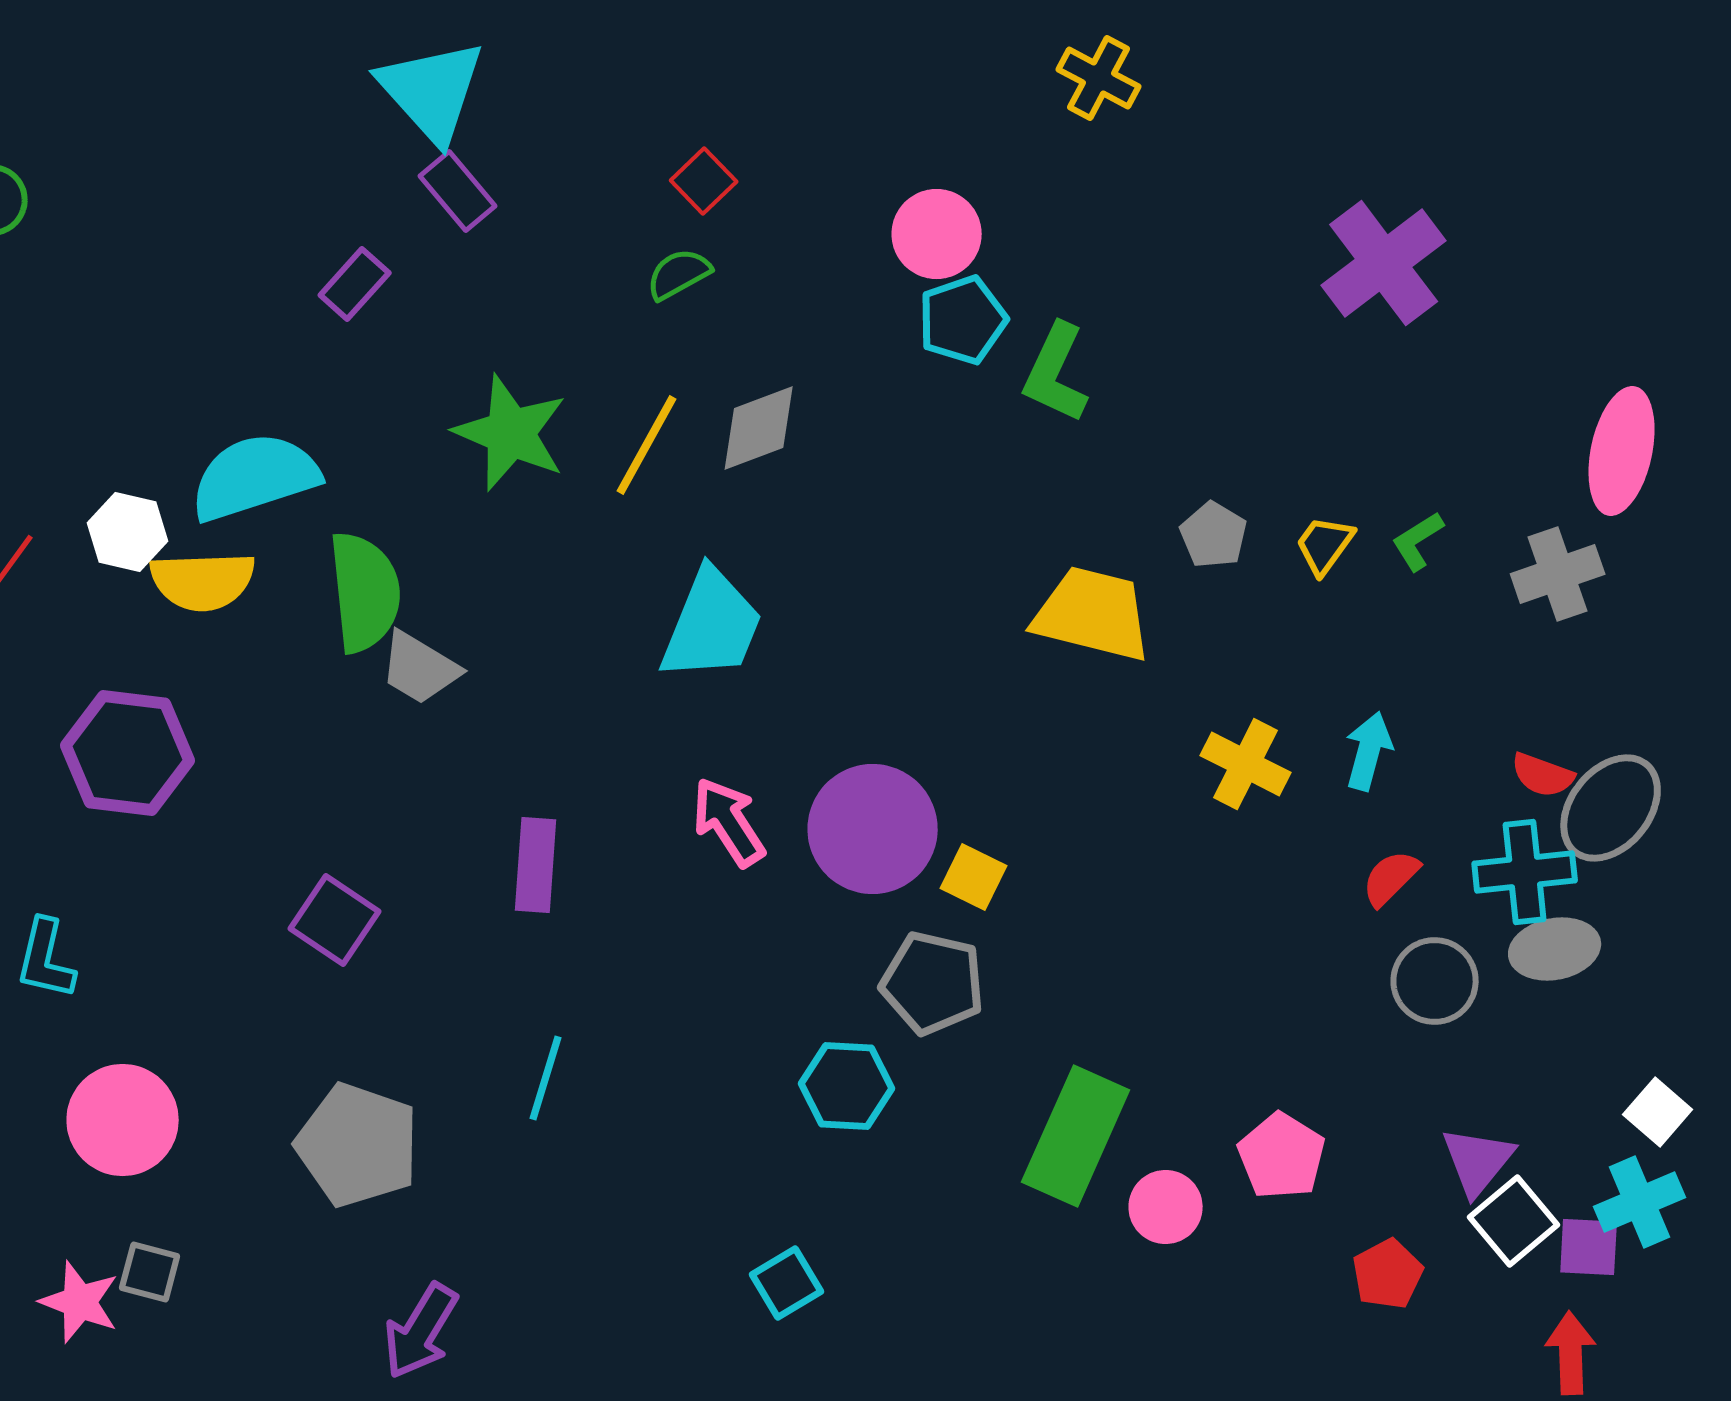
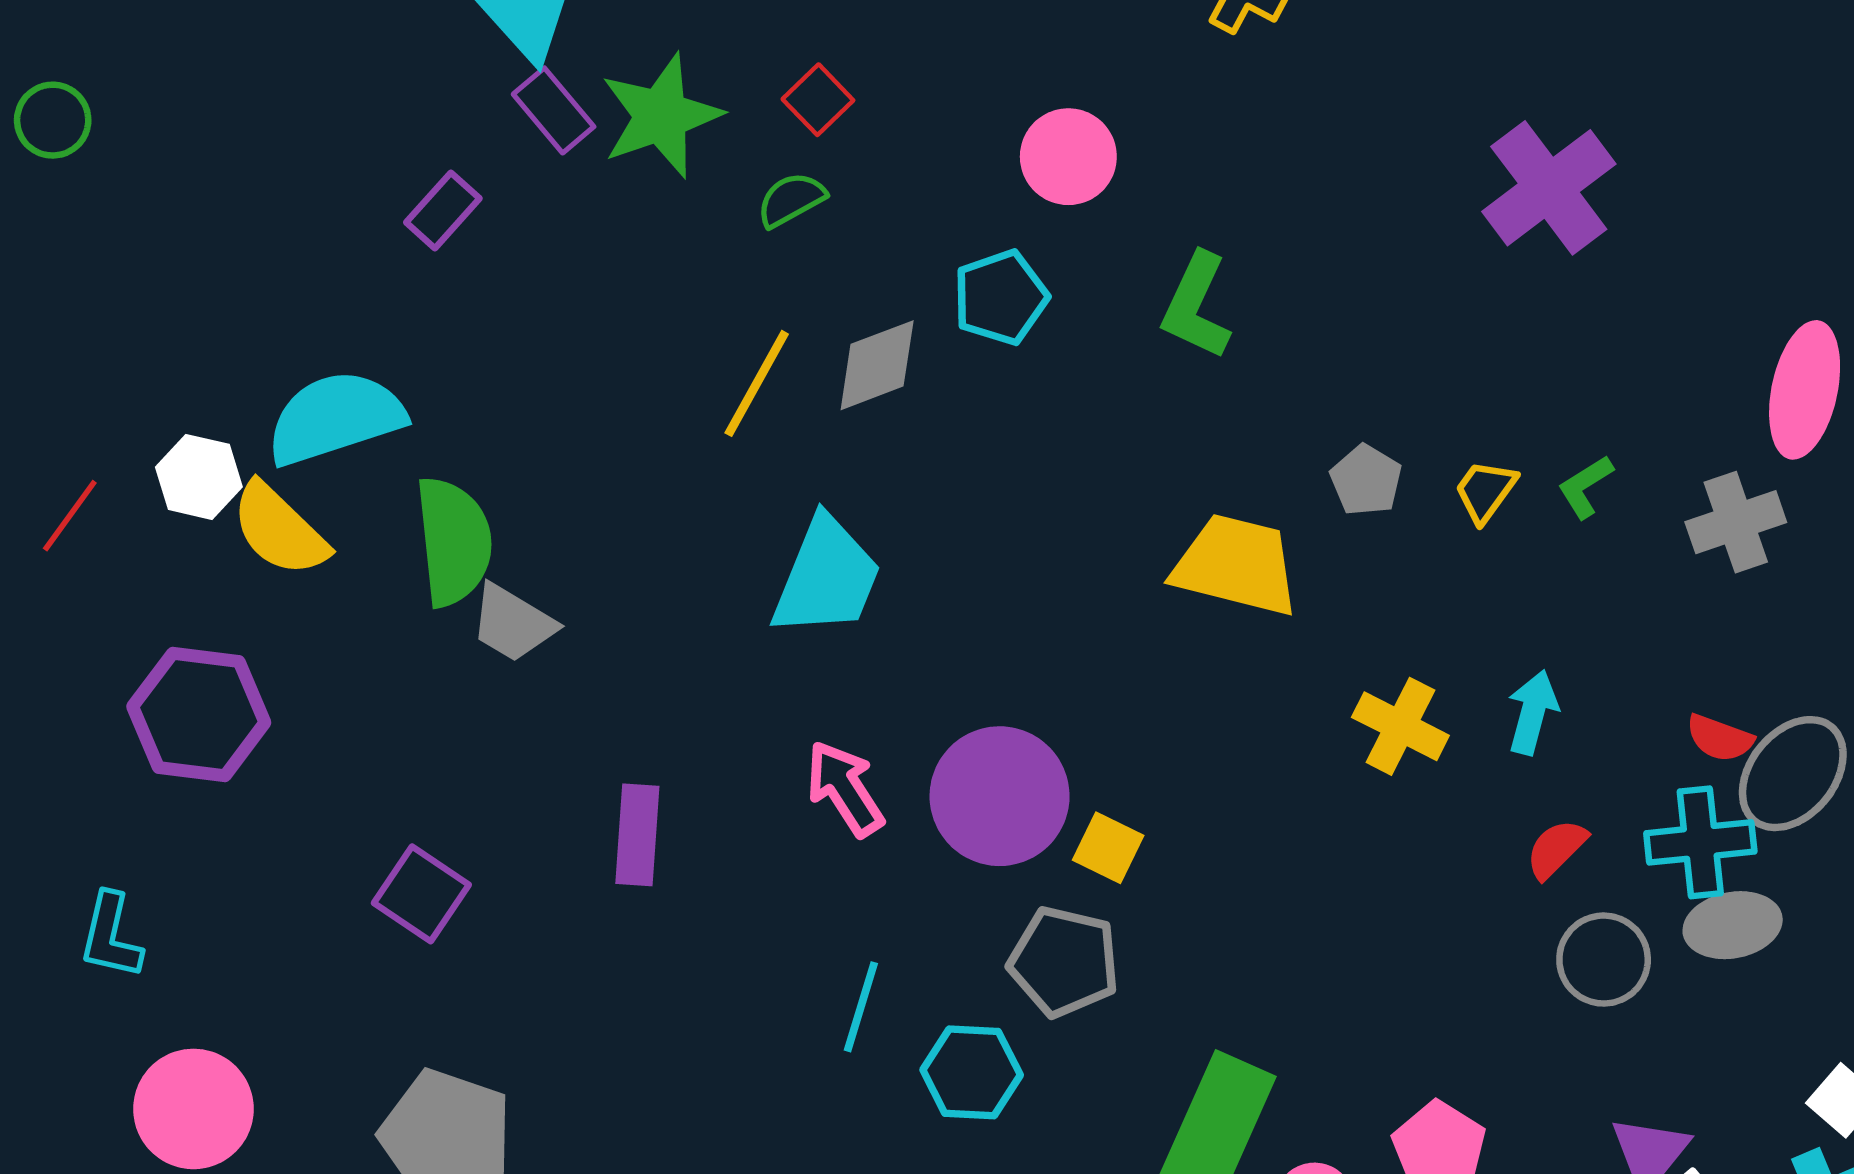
cyan pentagon: (963, 320) -> (1001, 297), moved
green star: (511, 433) -> (661, 116), moved, turned 30
yellow semicircle: (203, 581) -> (279, 530), turned 46
cyan line: (546, 1078) -> (861, 1007), moved

